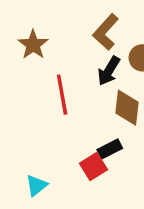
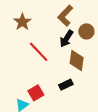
red line: (62, 95) -> (39, 52), turned -35
red square: (93, 166) -> (36, 93), moved

